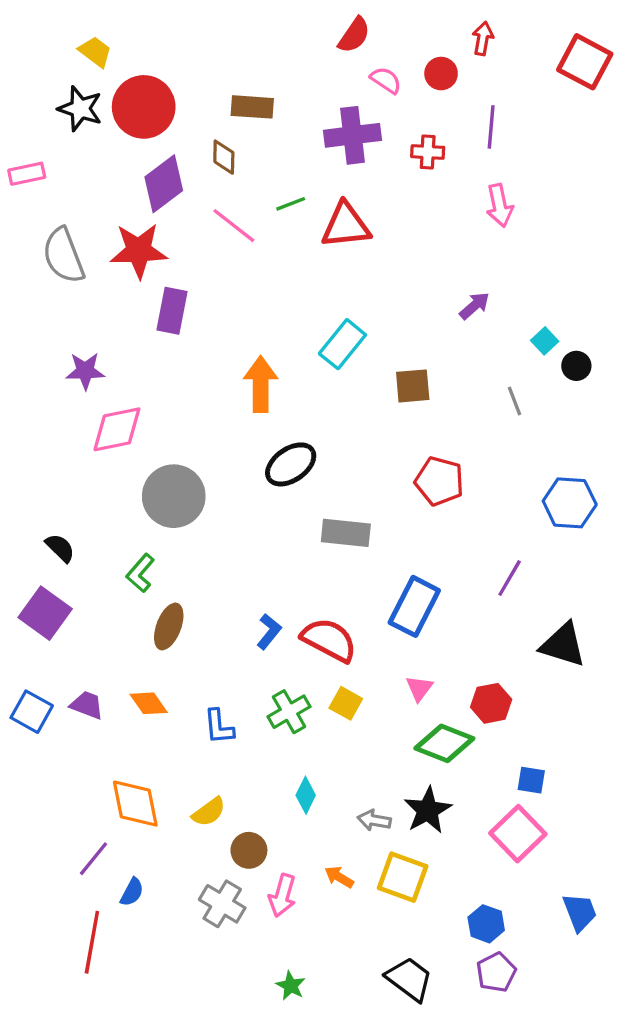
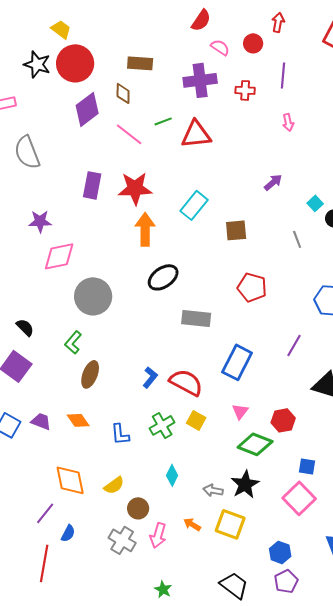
yellow trapezoid: (95, 52) -> (61, 29), moved
pink arrow: (500, 205) -> (288, 122), size x0.7
red star: (139, 251) -> (135, 188), moved

